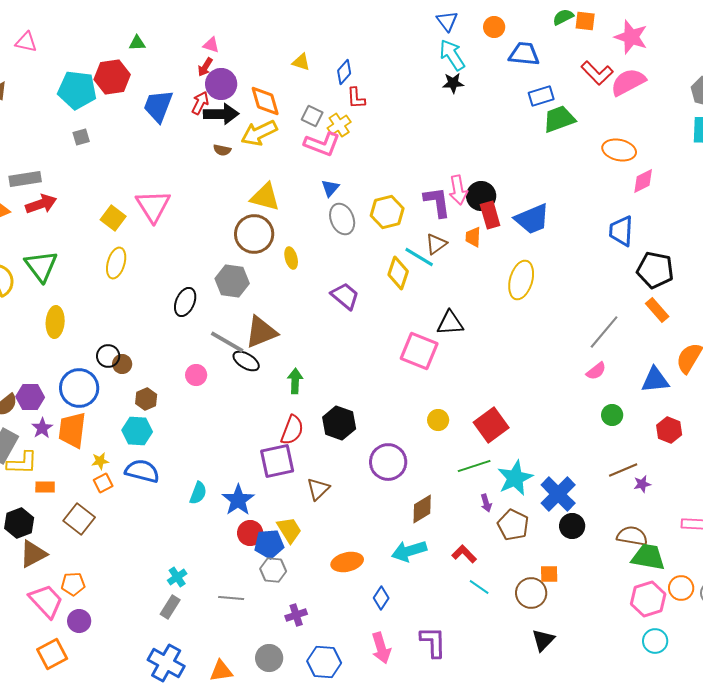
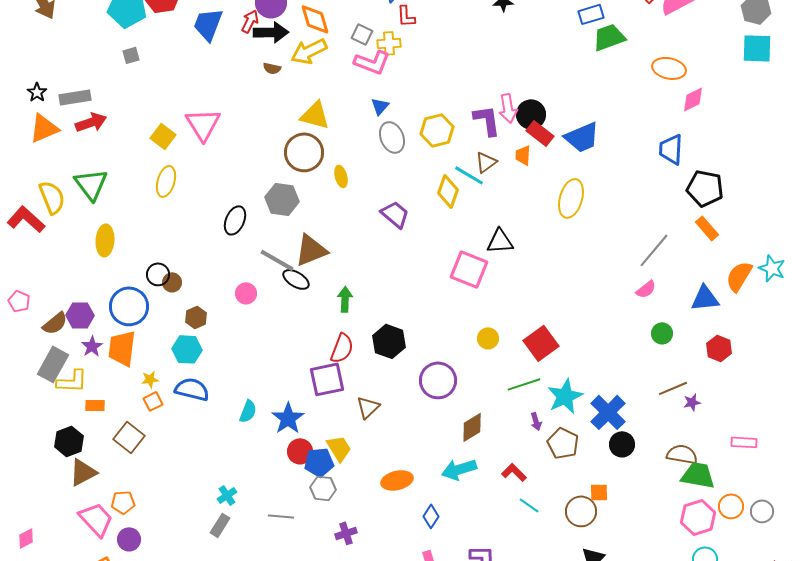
yellow cross: (339, 125) -> (389, 43), turned 30
red rectangle: (490, 215) -> (540, 133), turned -36

